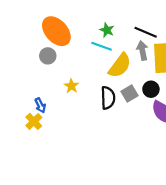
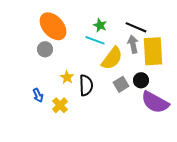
black semicircle: (108, 98) -> (86, 85), moved
yellow cross: (34, 121) -> (60, 105), moved

